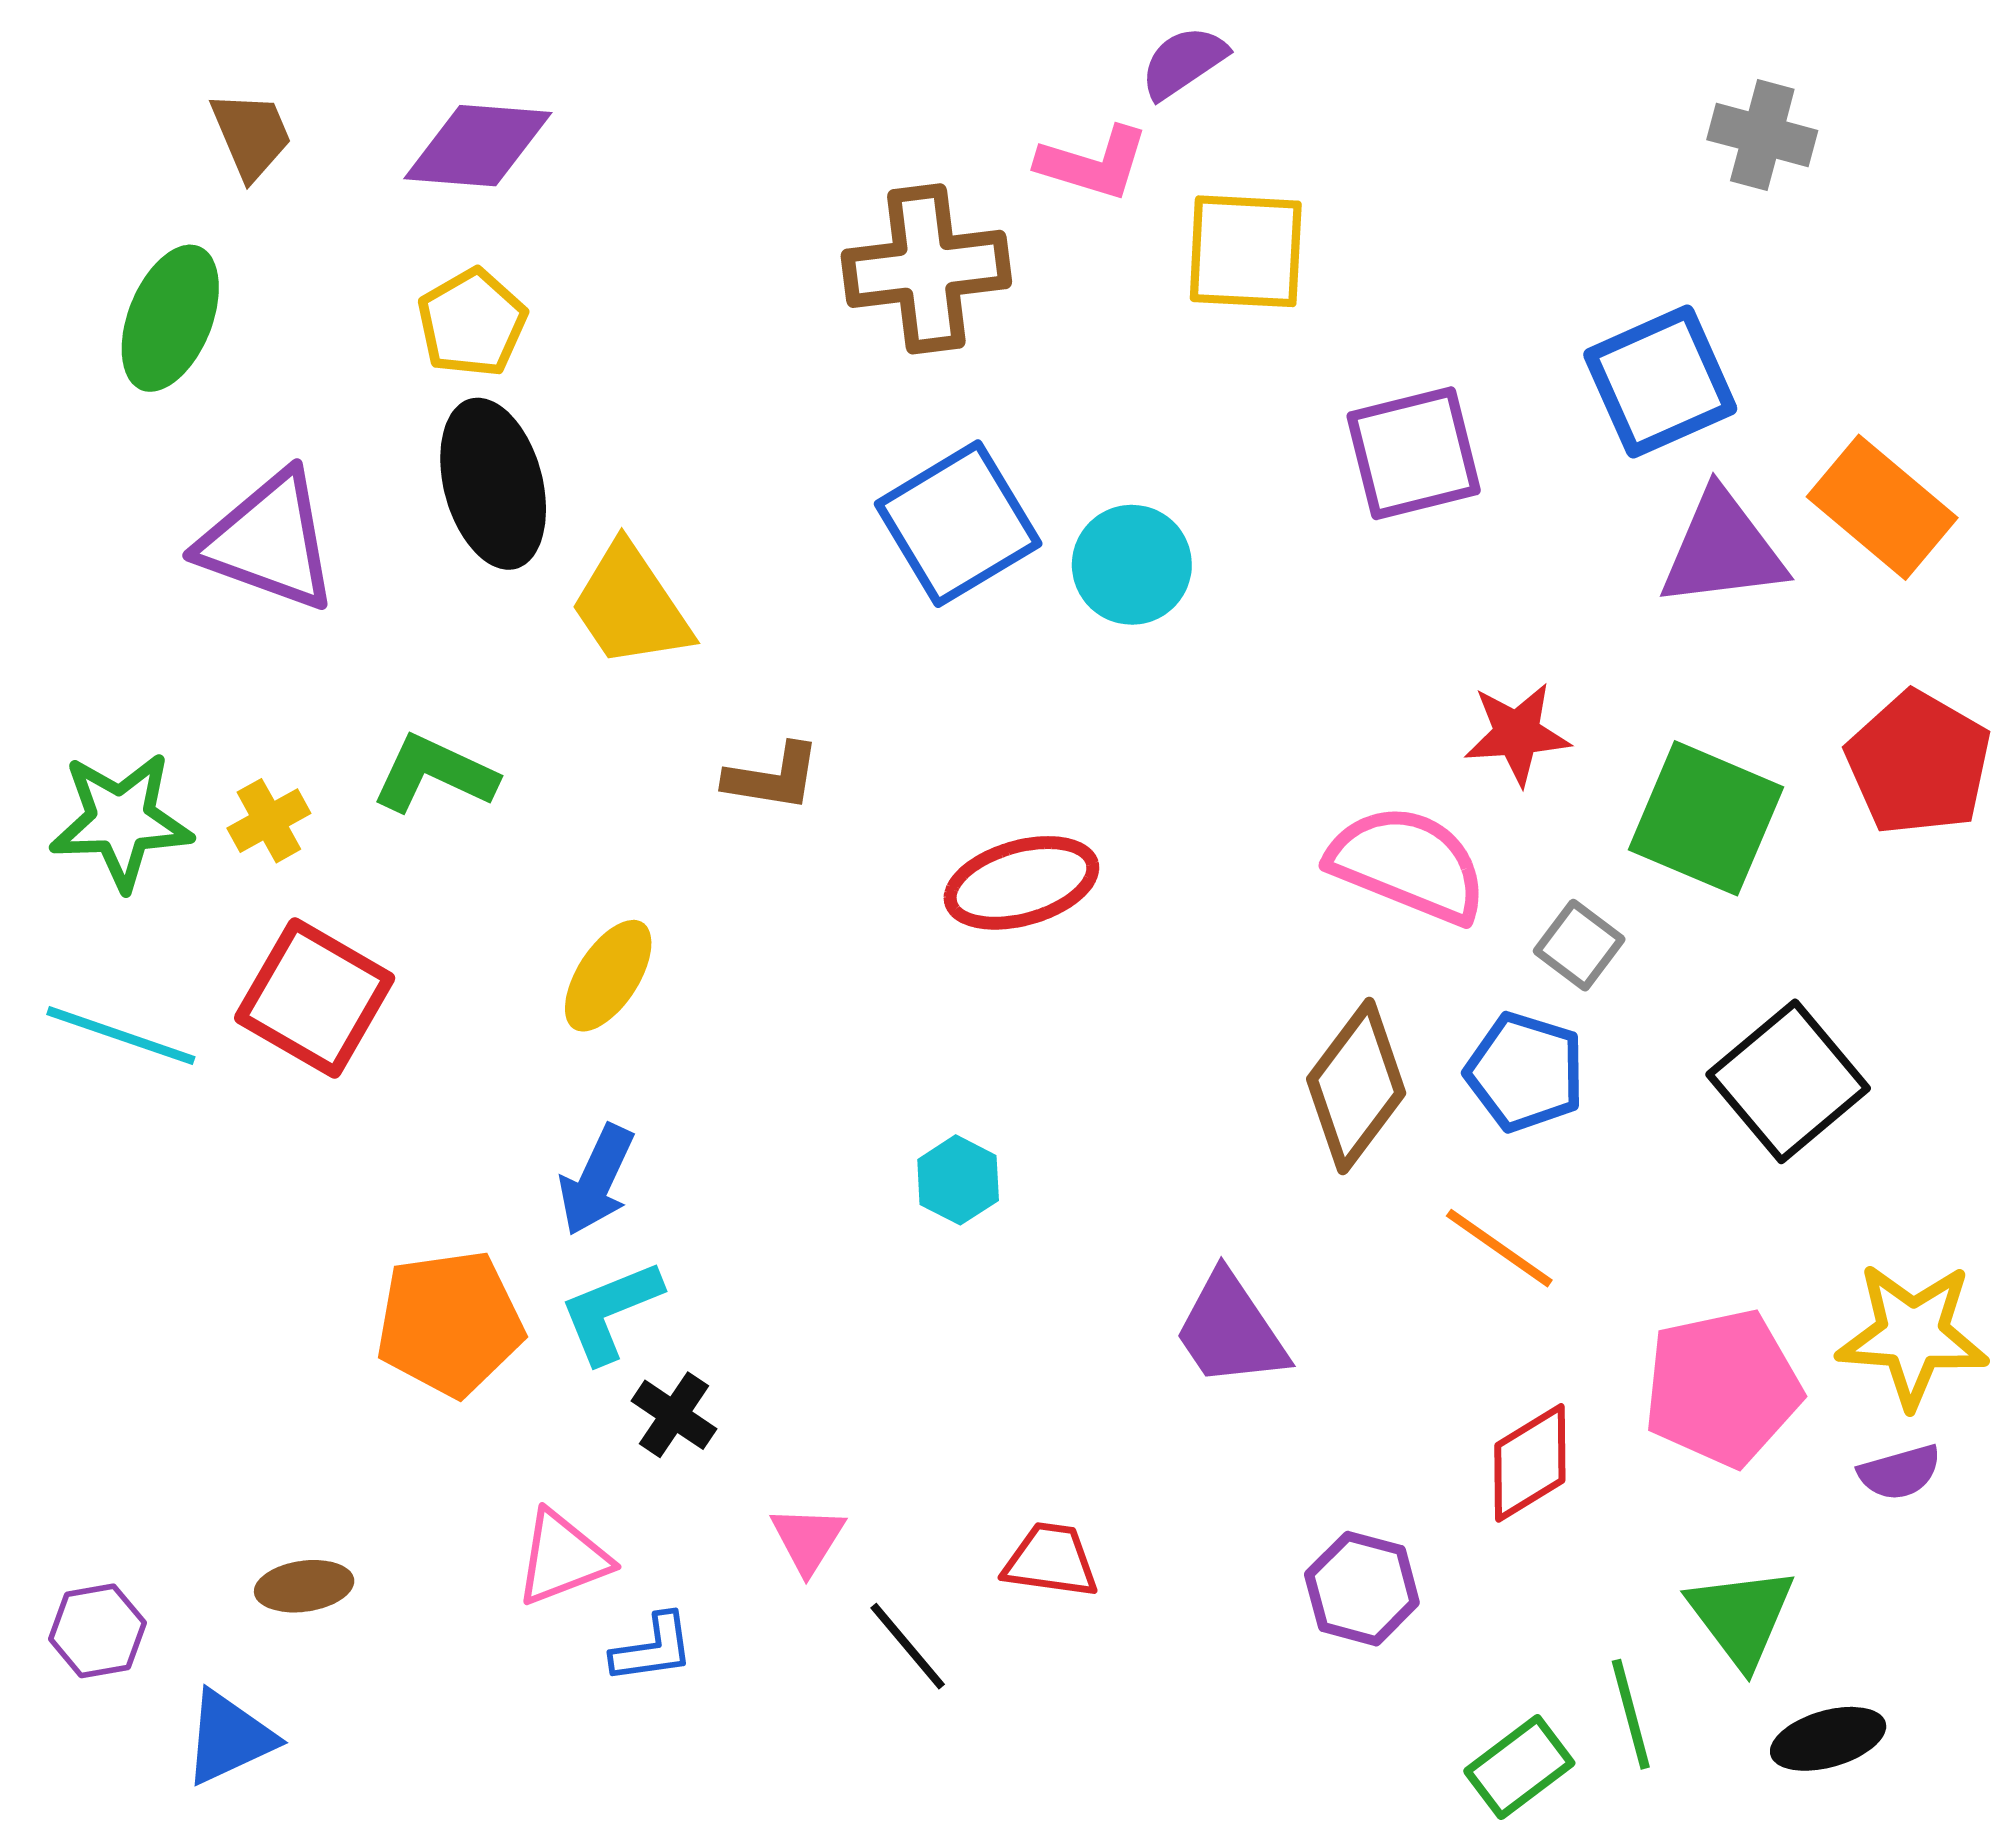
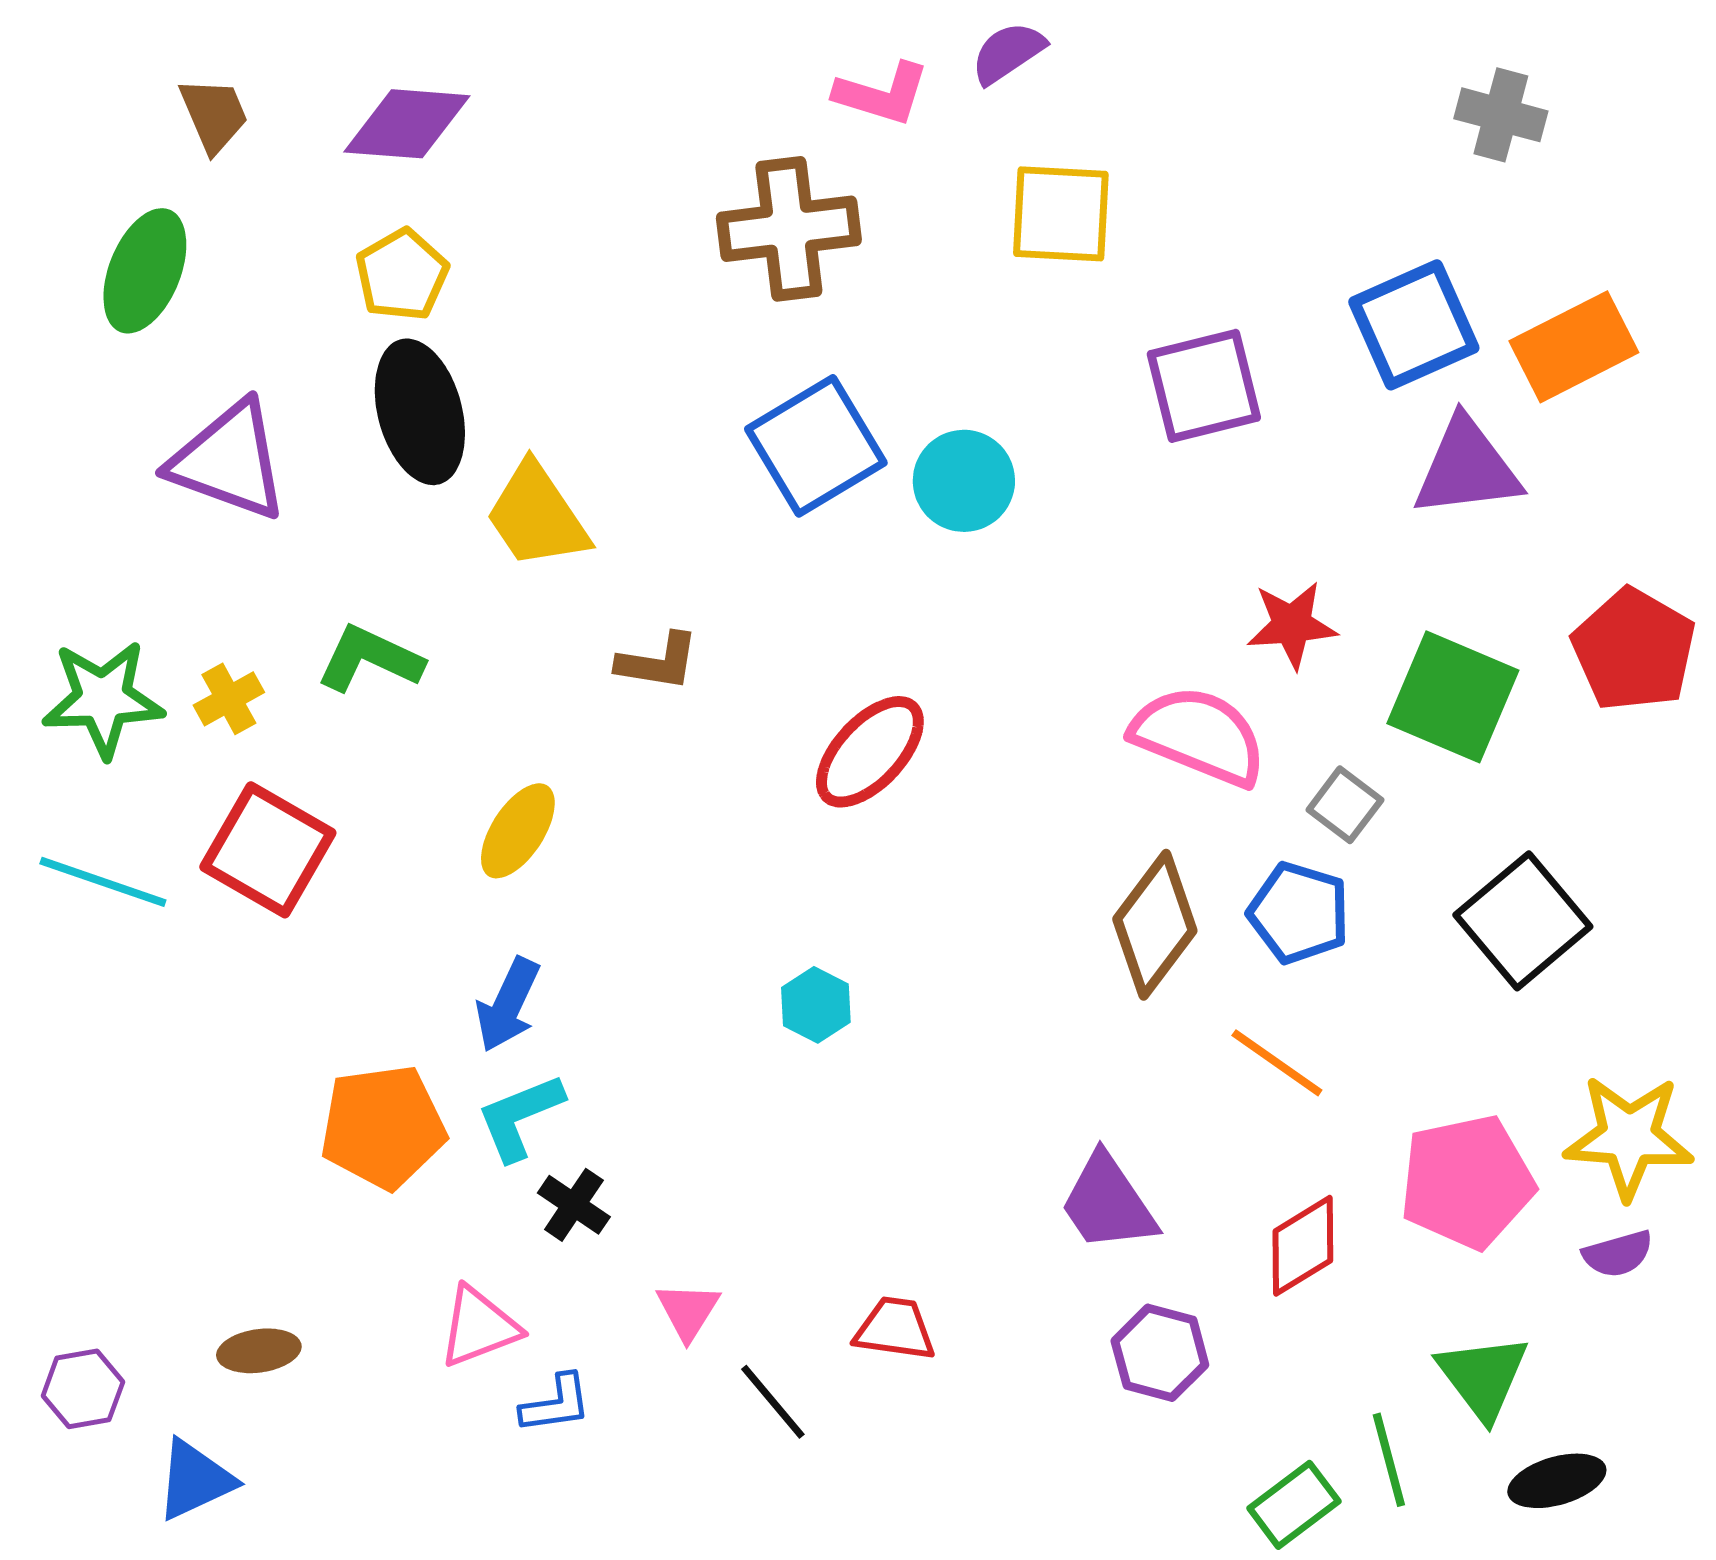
pink L-shape: (1093, 163) -> (882, 94), moved
orange rectangle: (1882, 507) -> (1574, 347), moved, turned -67
red ellipse: (1021, 883) -> (870, 752), turned -31
purple trapezoid: (1230, 1330) -> (1108, 1203), moved

